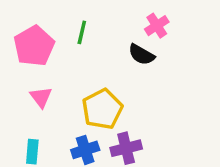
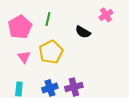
pink cross: (157, 26) -> (106, 15), moved
yellow pentagon: (102, 109) -> (51, 52), moved

